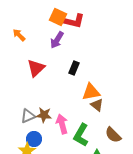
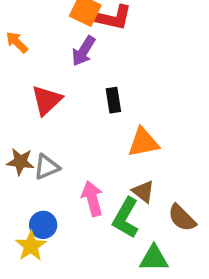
black rectangle: (74, 68) -> (113, 100), turned -32
brown triangle: (97, 105) -> (143, 192), moved
brown star: (44, 115) -> (20, 162), moved
gray triangle: (28, 116) -> (47, 167), moved

